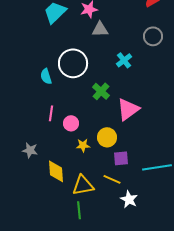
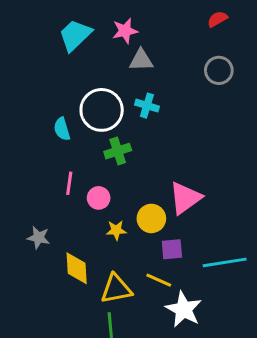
cyan cross: (124, 60) -> (147, 106), moved, turned -35
green cross: (101, 91) -> (118, 151), moved, turned 30
pink triangle: (128, 109) -> (185, 198), moved
white star: (129, 199) -> (184, 309), size x1.4

